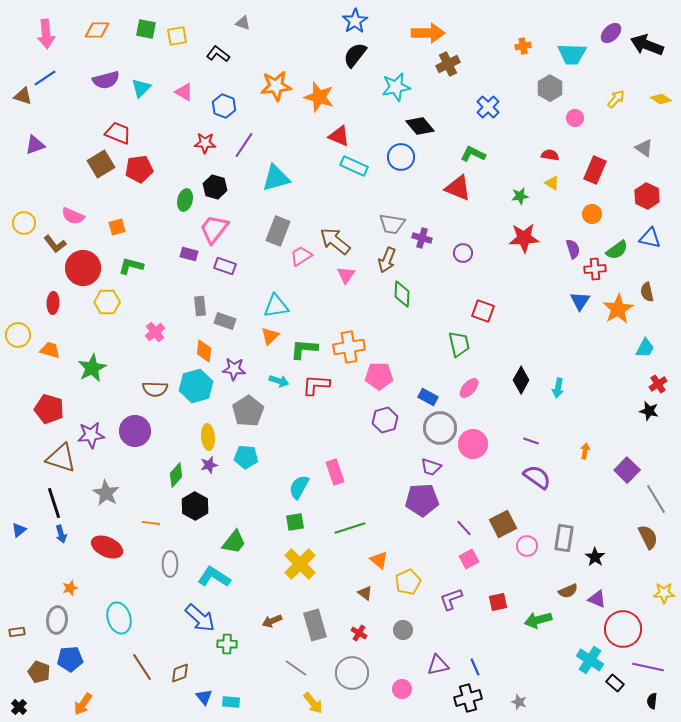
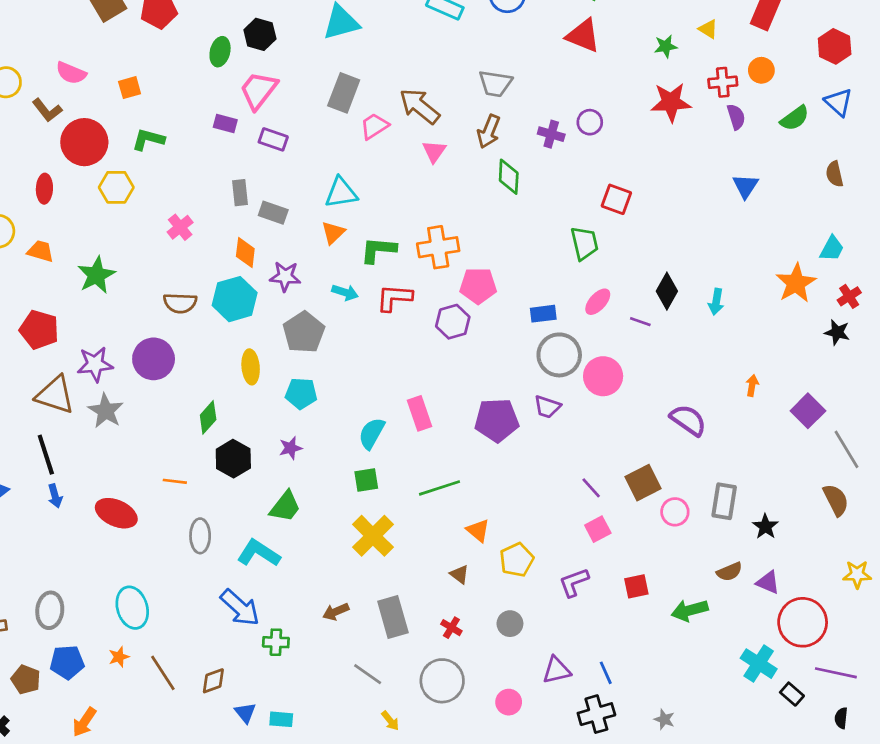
purple cross: (422, 238) -> (551, 134), moved
blue triangle: (650, 238) -> (839, 102), turned 30
red cross: (595, 269) -> (723, 82), moved
orange star: (618, 309) -> (796, 283), moved
blue rectangle: (428, 397) -> (543, 314), turned -36
purple hexagon: (385, 420) -> (453, 322), moved
purple line: (531, 441) -> (640, 322), moved
purple star: (209, 465) -> (291, 448), moved
gray star: (106, 493) -> (106, 411), moved
purple pentagon: (422, 500) -> (497, 420), moved
orange star: (70, 588) -> (119, 657), moved
yellow arrow: (313, 703) -> (390, 721), size x0.7

